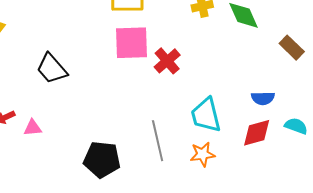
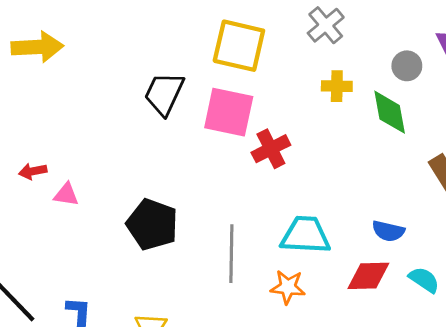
black trapezoid: (52, 69) -> (164, 94), moved, turned 52
cyan trapezoid: (206, 115) -> (305, 235), turned 93
black pentagon: (102, 159) -> (152, 224), moved

